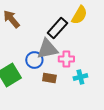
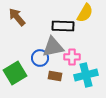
black rectangle: (57, 28) -> (63, 26), turned 50
cyan cross: (80, 77) -> (86, 75), size x1.6

